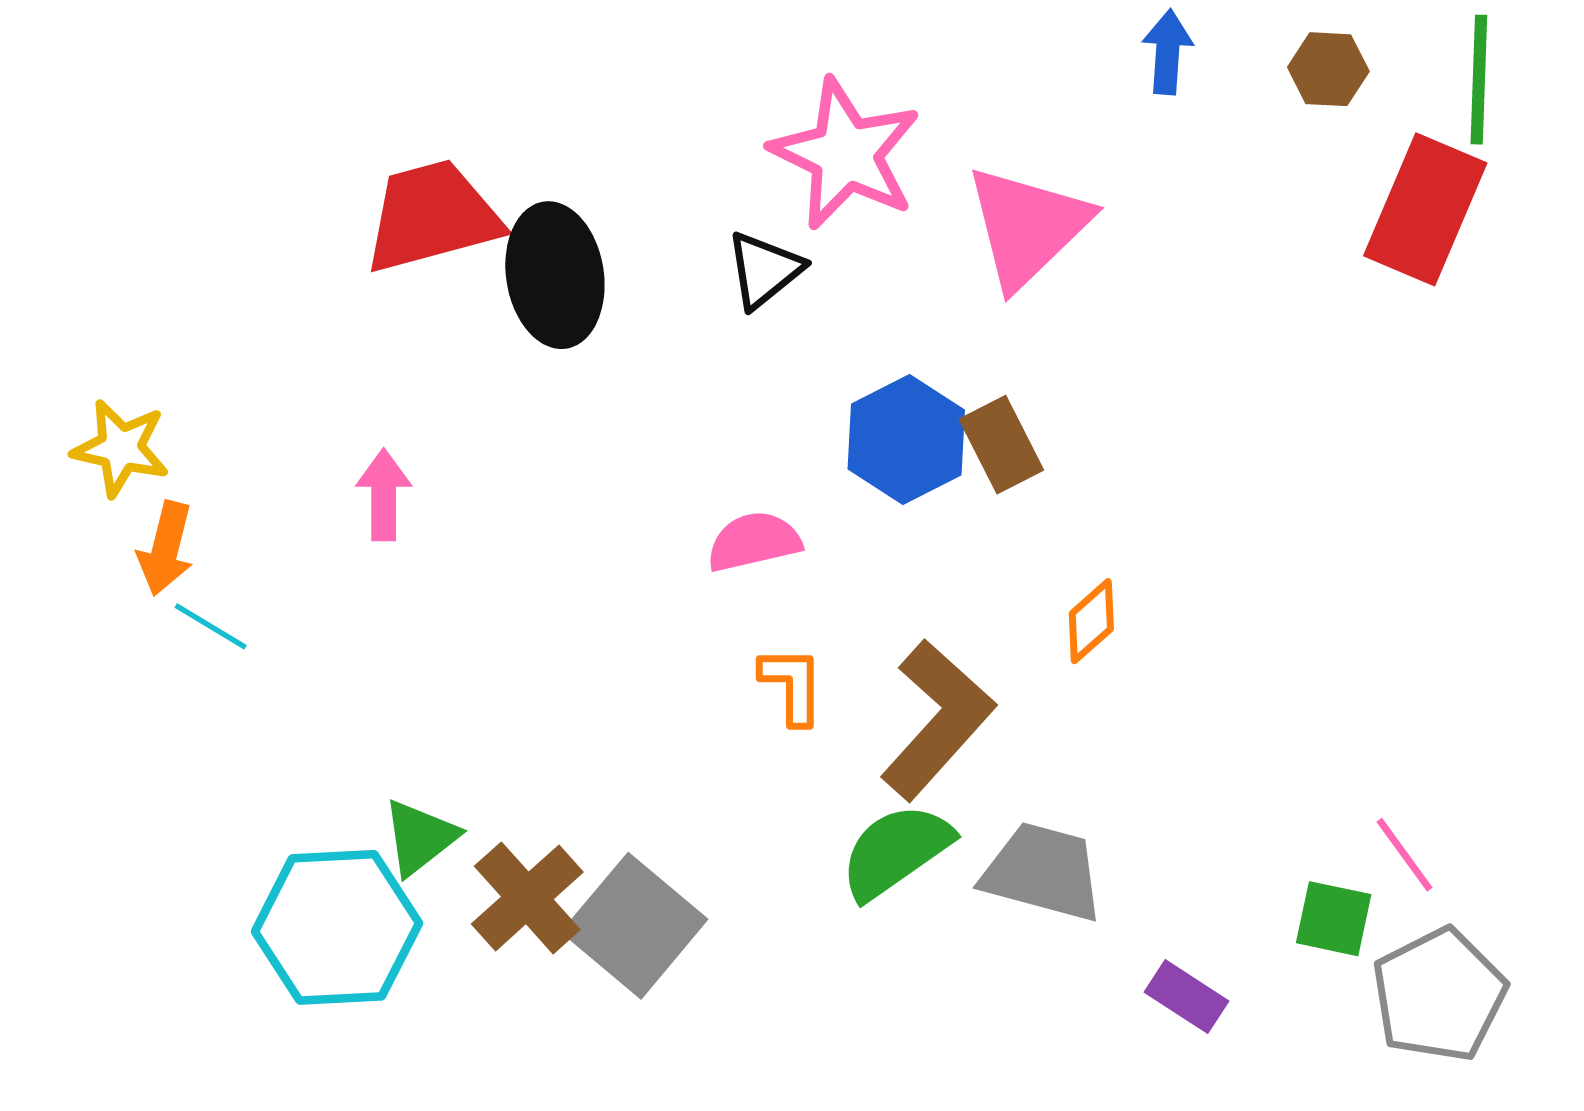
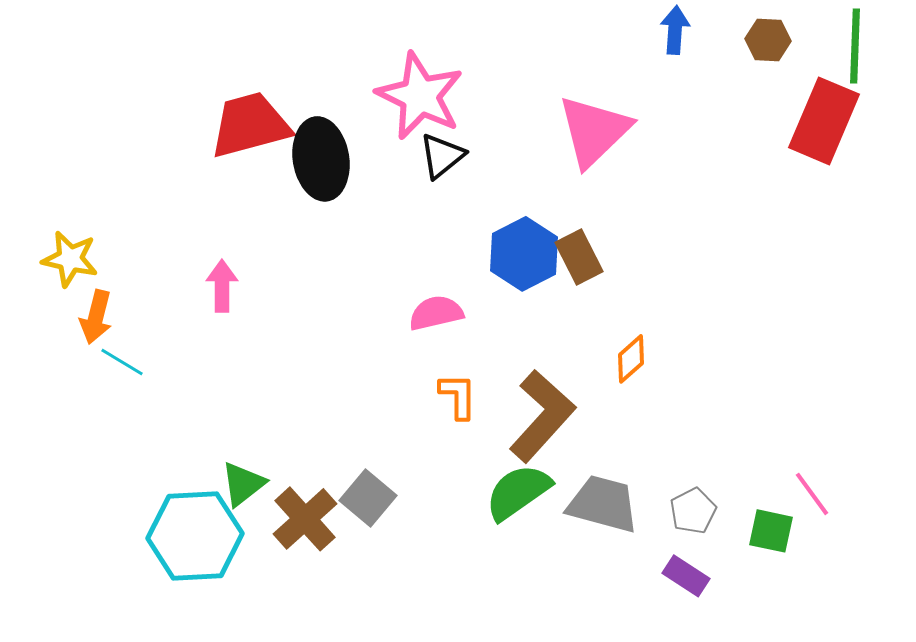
pink star: (846, 154) -> (420, 96), moved
gray square: (635, 926) -> (368, 498), moved, size x0.7
gray pentagon: (1439, 995) -> (693, 511), moved, size x0.6

